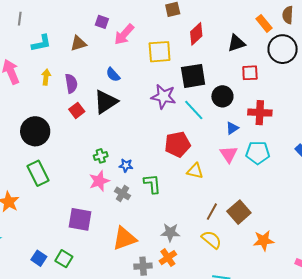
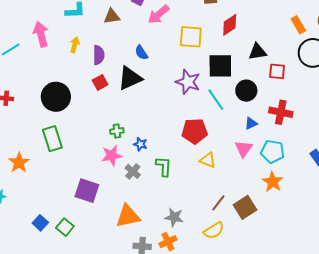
black triangle: (236, 43) -> (257, 52), moved
yellow semicircle: (211, 240) -> (214, 231), turned 100
orange star: (264, 241) -> (273, 182), moved, turned 30

